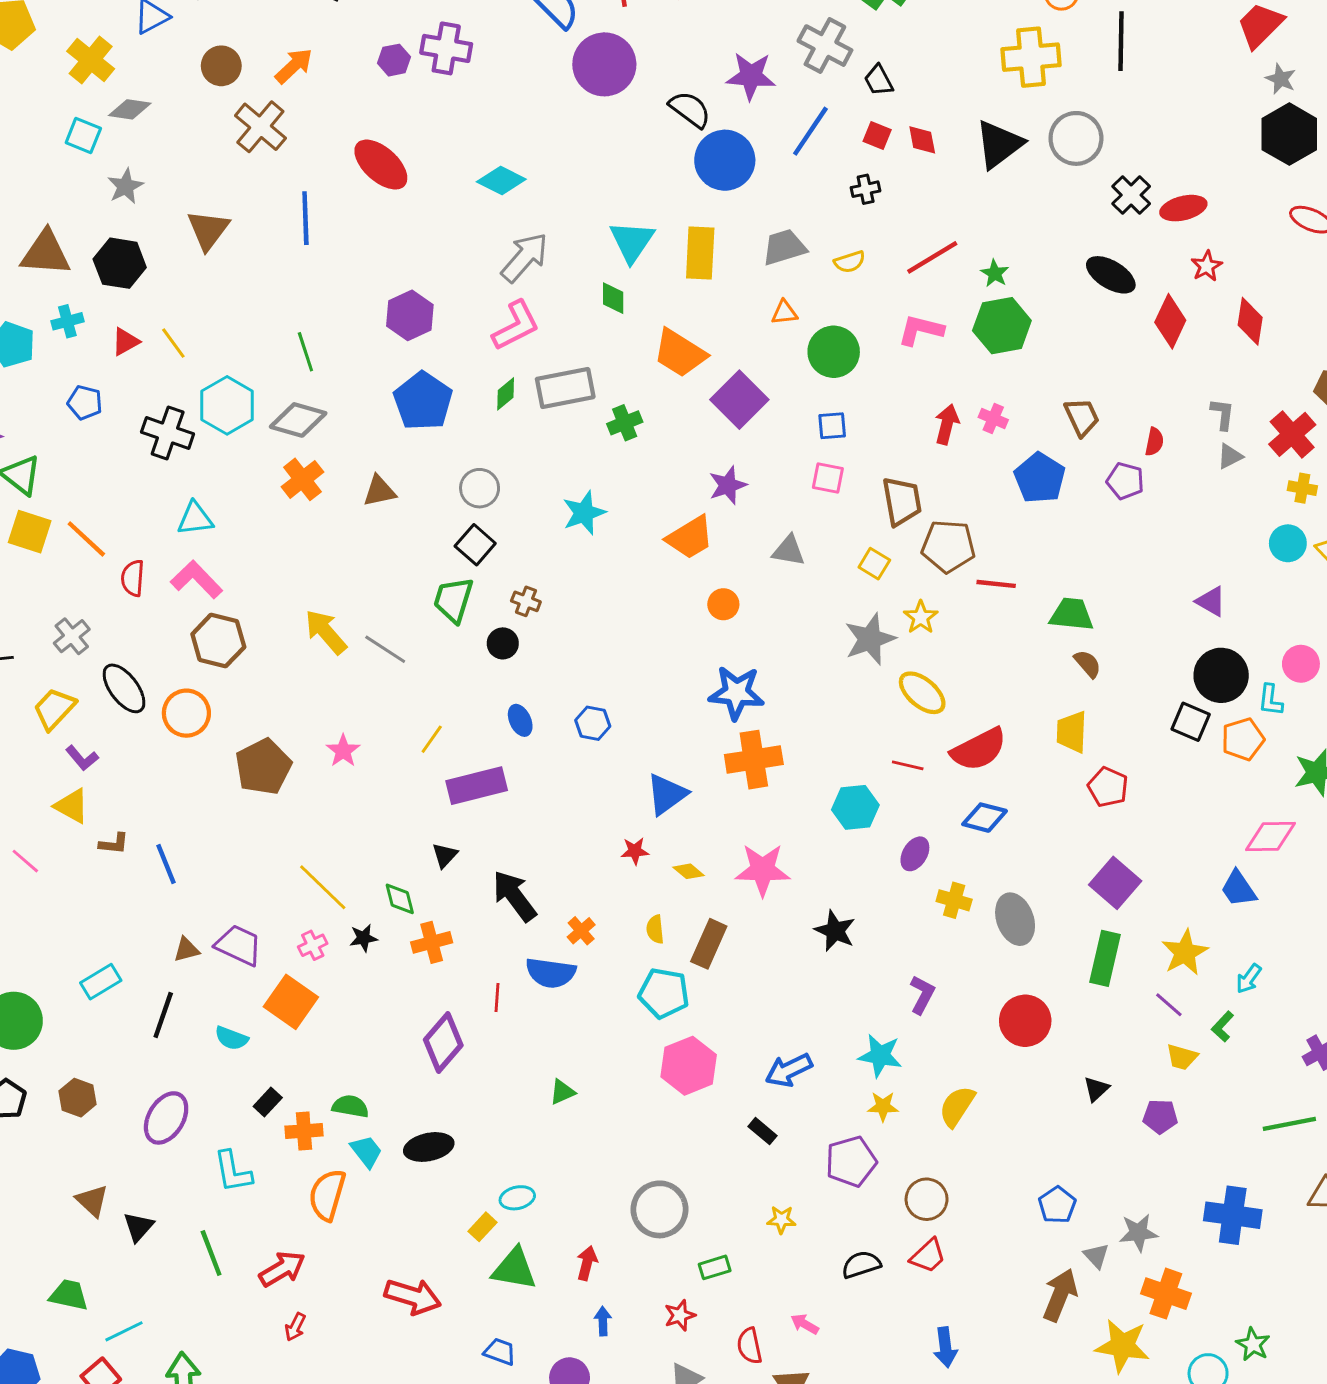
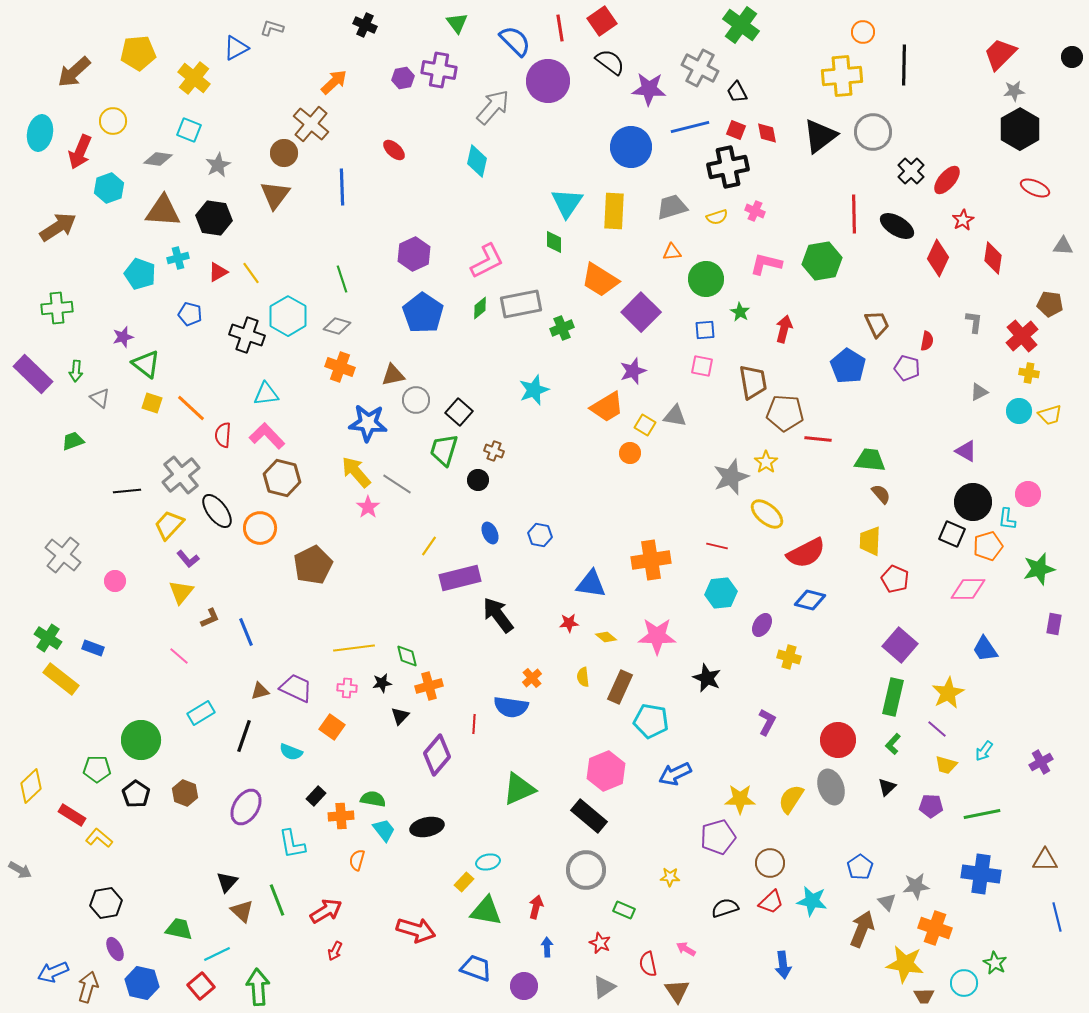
brown circle: (221, 66) -> (284, 153), moved
gray star: (1281, 79) -> (1014, 91), turned -30
gray diamond: (130, 109) -> (158, 159), moved
black semicircle: (690, 109) -> (610, 62), moved
blue line: (810, 131) -> (690, 127), turned 42
red ellipse: (381, 165) -> (394, 150), size x0.6
cyan diamond: (501, 180) -> (477, 161), turned 76
black cross: (866, 189) -> (728, 167), size x2.0
red ellipse: (1183, 208) -> (947, 180), turned -36
gray arrow: (525, 257) -> (493, 107), moved
red line: (932, 257) -> (854, 214), moved, turned -60
green star: (995, 273) -> (740, 312), moved
pink cross: (993, 418) -> (755, 211), moved
gray diamond: (298, 420) -> (337, 326), size x0.7
gray triangle: (1230, 456) -> (979, 392), moved
orange cross: (302, 479) -> (340, 367), turned -32
gray circle: (480, 488) -> (416, 400), moved
yellow square: (30, 532) -> (152, 403), size x0.7
yellow square: (874, 564) -> (645, 425), moved
gray cross: (72, 636) -> (181, 475), size x1.5
blue star: (736, 693) -> (368, 423), moved
pink star: (343, 751) -> (368, 507), moved
red line: (908, 765) -> (717, 546), moved
blue triangle: (667, 794) -> (591, 584), turned 44
yellow triangle: (72, 806) -> (181, 592), turned 40
pink diamond: (1270, 836) -> (968, 589), moved
brown L-shape: (114, 844) -> (210, 618), turned -30
black triangle: (445, 855) -> (400, 716), moved
pink line: (25, 861) -> (179, 656), moved
yellow line: (323, 887) -> (354, 648), turned -51
black arrow: (514, 896) -> (498, 615), moved
gray ellipse: (1015, 919) -> (831, 787), moved
pink cross: (313, 945) -> (347, 688), turned 30
cyan arrow: (1249, 979) -> (984, 751), moved
cyan pentagon: (664, 993) -> (651, 721), moved
orange square: (291, 1002) -> (332, 727), size x0.7
green L-shape: (1223, 1027) -> (893, 744), moved
cyan star: (880, 1056) -> (812, 901), moved
green triangle: (562, 1092) -> (519, 789), size x1.8
yellow star: (883, 1106) -> (740, 799), size x1.4
green line: (1289, 1124) -> (982, 814), moved
black rectangle: (763, 1131) -> (589, 816), moved, size x1.8
orange semicircle: (327, 1195) -> (357, 860), size x0.6
brown triangle: (92, 1201) -> (242, 911), moved
green rectangle: (715, 1267) -> (624, 910), turned 40
red star: (680, 1315) -> (600, 943), turned -30
blue trapezoid: (500, 1352) -> (476, 968), size x1.4

